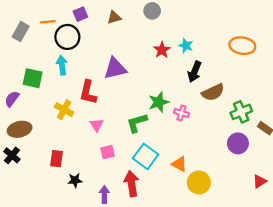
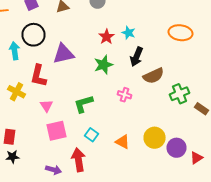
black circle: (67, 37) -> (34, 35), moved
green star: (159, 102) -> (104, 65), moved
purple circle: (238, 143) -> (176, 148), moved
pink square: (108, 152) -> (56, 131), size x1.5
cyan square: (146, 156) -> (92, 135), size x0.6
black star: (75, 180) -> (12, 157), moved
yellow circle: (199, 183) -> (154, 138), moved
purple arrow: (104, 194) -> (54, 170), turned 105

